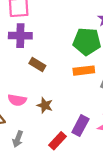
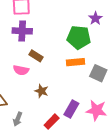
pink semicircle: (17, 100) -> (21, 70), moved

